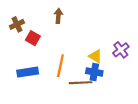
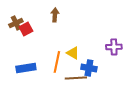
red square: (33, 38) -> (26, 29), moved, turned 32
purple cross: (121, 50) -> (114, 47), turned 35
yellow triangle: (95, 56) -> (73, 53), moved

